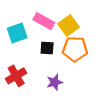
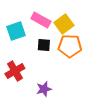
purple star: (55, 82) -> (44, 89), moved

